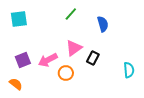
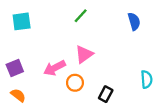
blue semicircle: (103, 24) -> (134, 21), moved
black rectangle: (93, 58) -> (106, 94), moved
purple square: (23, 60) -> (15, 68), moved

